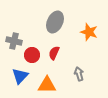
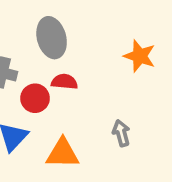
gray ellipse: (55, 22) -> (52, 38), moved, turned -40
red semicircle: (54, 53) -> (64, 82), moved, turned 72

